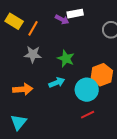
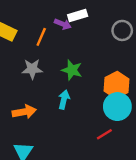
orange line: (33, 28) -> (41, 37), moved
cyan arrow: (57, 82) -> (64, 100), turned -49
cyan circle: (87, 90) -> (117, 107), moved

